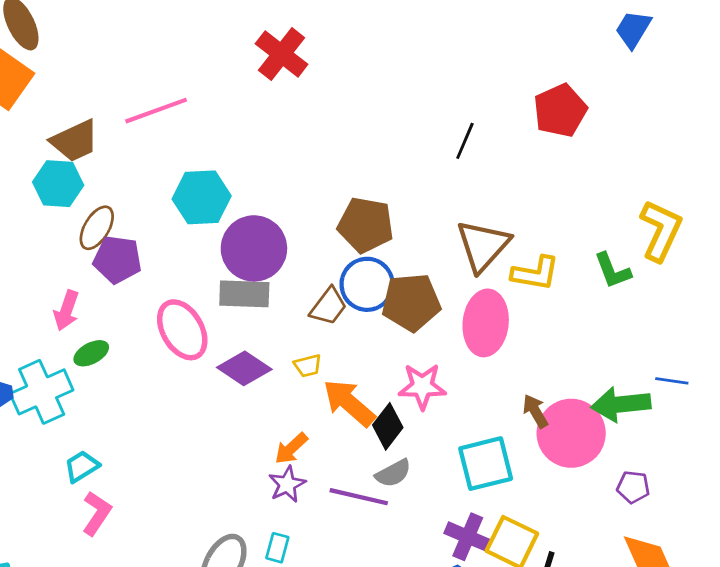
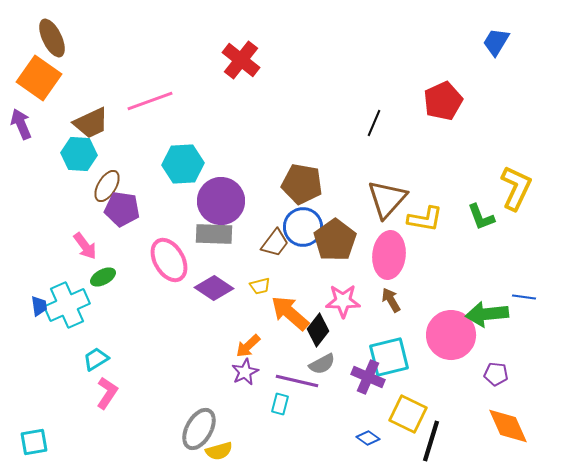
brown pentagon: (411, 302) -> (335, 240), turned -30
pink arrow: (66, 311) -> (85, 246), turned -56
brown arrow: (535, 411) -> (391, 300), moved
purple cross: (468, 537) -> (368, 377), moved
cyan rectangle: (277, 548) -> (280, 404), moved

